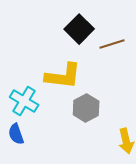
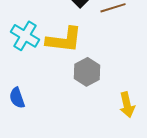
cyan cross: (24, 101) -> (25, 36), moved

